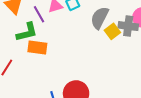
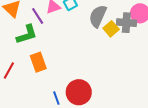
orange rectangle: (37, 47) -> (38, 62), moved, turned 66

